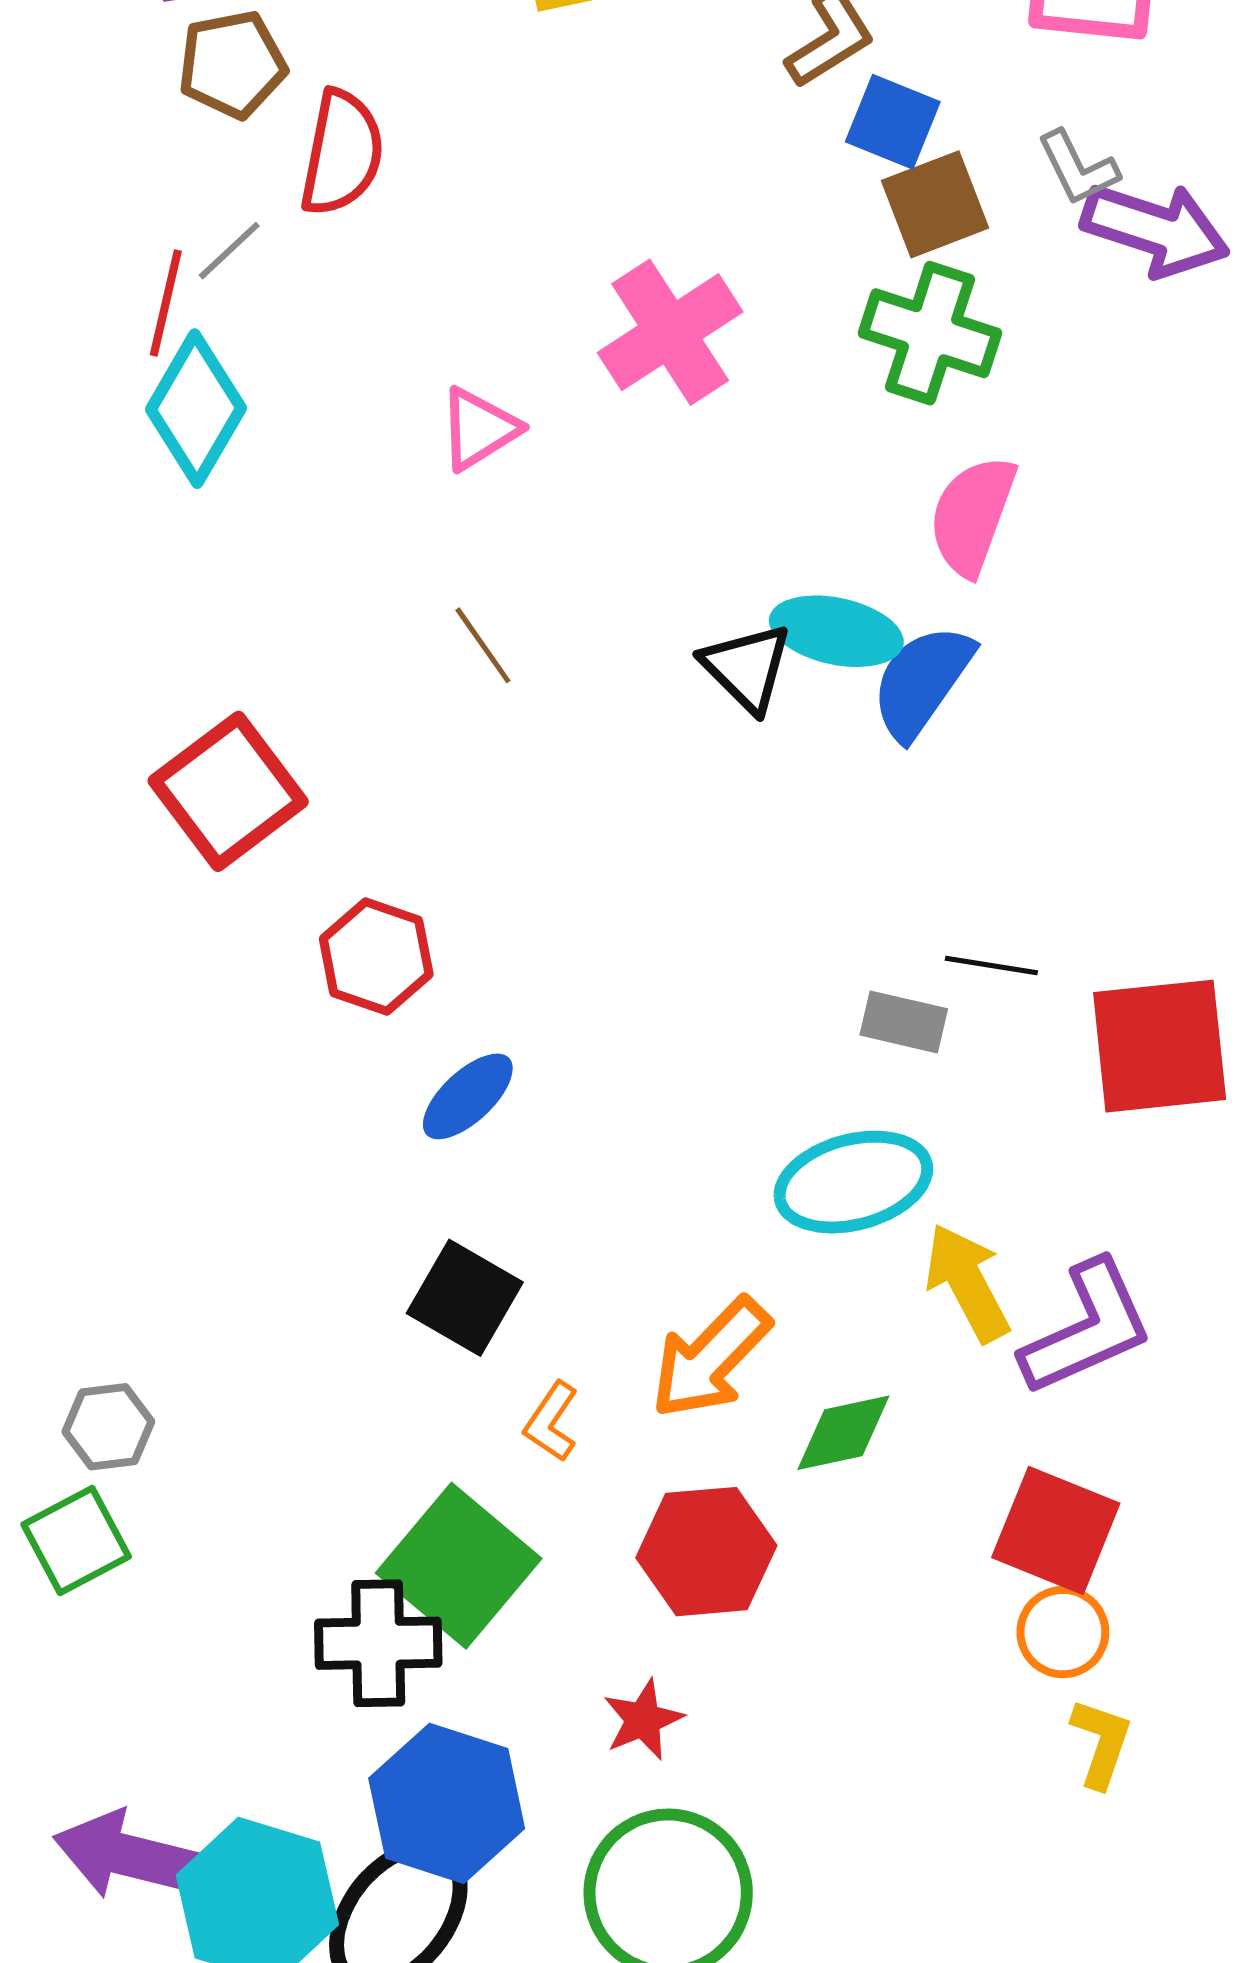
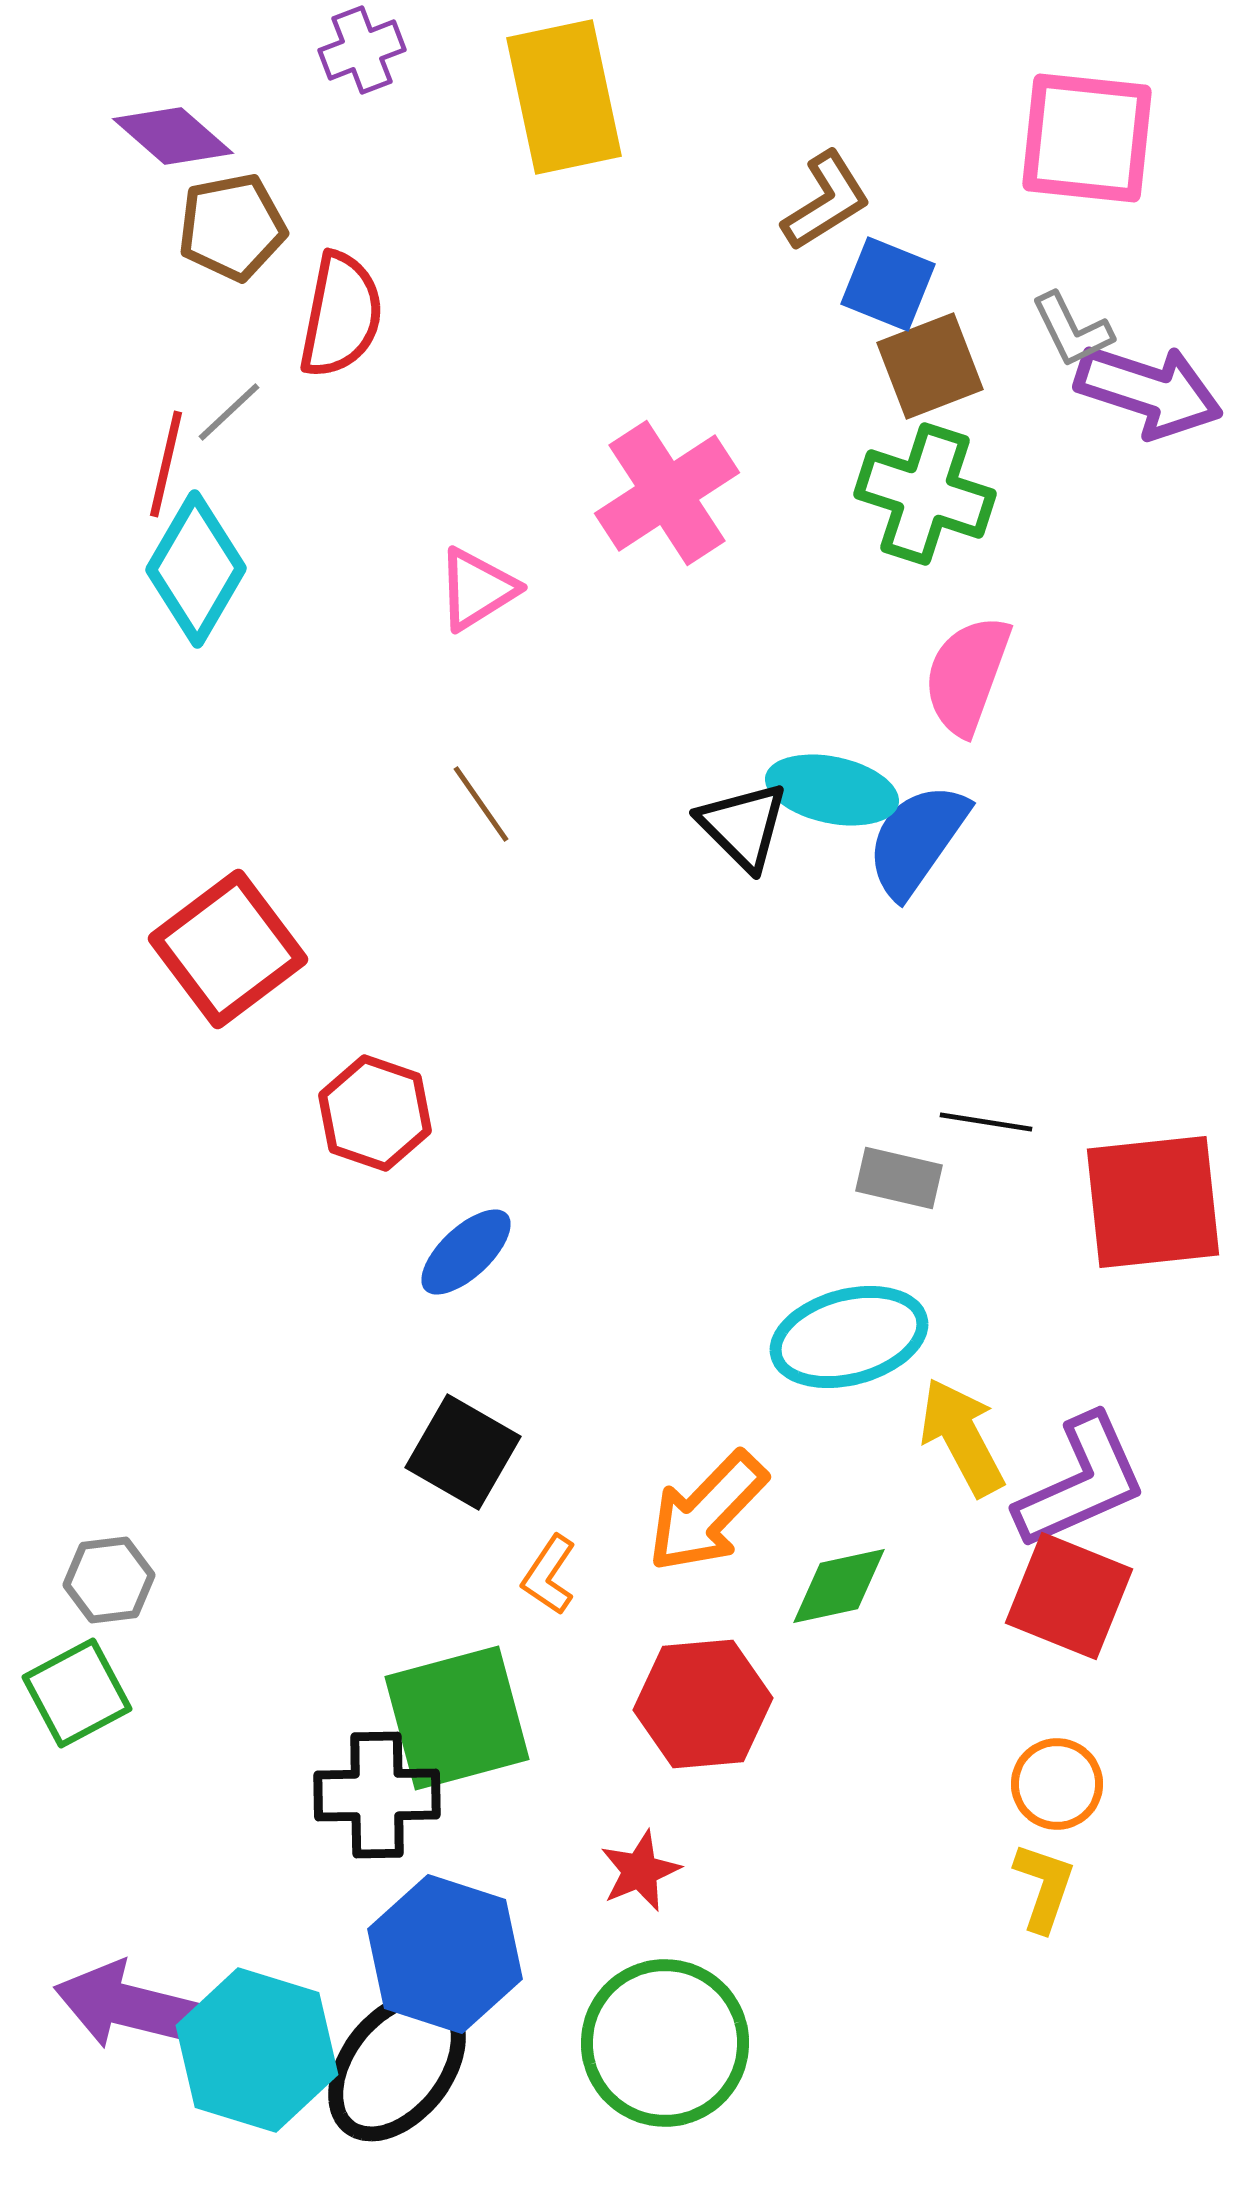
red square: (1056, 1530) -> (1069, 1596), moved
green square: (459, 1566) -> (457, 1718), turned 35
yellow L-shape: (1101, 1743) -> (1044, 1887), moved

